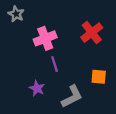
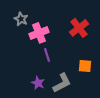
gray star: (16, 14) -> (21, 19), moved
purple star: (37, 88) -> (38, 83), moved

